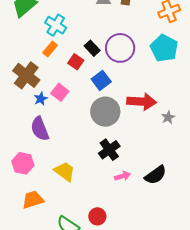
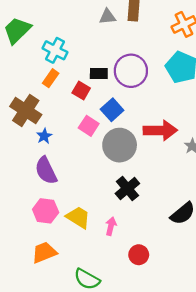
black rectangle: (92, 48) -> (99, 74), turned -42
pink square: (60, 92) -> (89, 126), moved
pink hexagon: (23, 163) -> (46, 211), moved
pink arrow: (122, 176) -> (111, 226), moved, turned -56
red circle: (97, 216) -> (139, 255), moved

